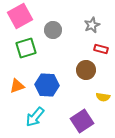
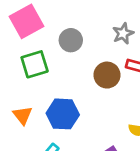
brown circle: (86, 70) -> (107, 75), moved
orange triangle: (17, 86) -> (23, 115), turned -49

